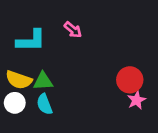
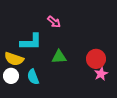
cyan L-shape: (31, 41) -> (31, 42), moved
green triangle: (43, 81) -> (59, 57), moved

